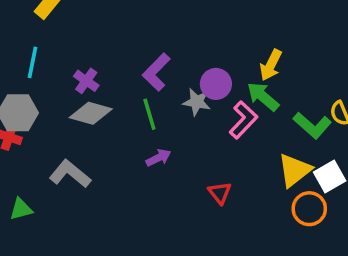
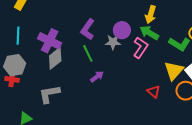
purple cross: (86, 81) -> (50, 41), size x1.6
gray diamond: (91, 113) -> (55, 58), turned -45
gray L-shape: (70, 174) -> (49, 94), turned -40
red triangle: (220, 193) -> (154, 92), moved

